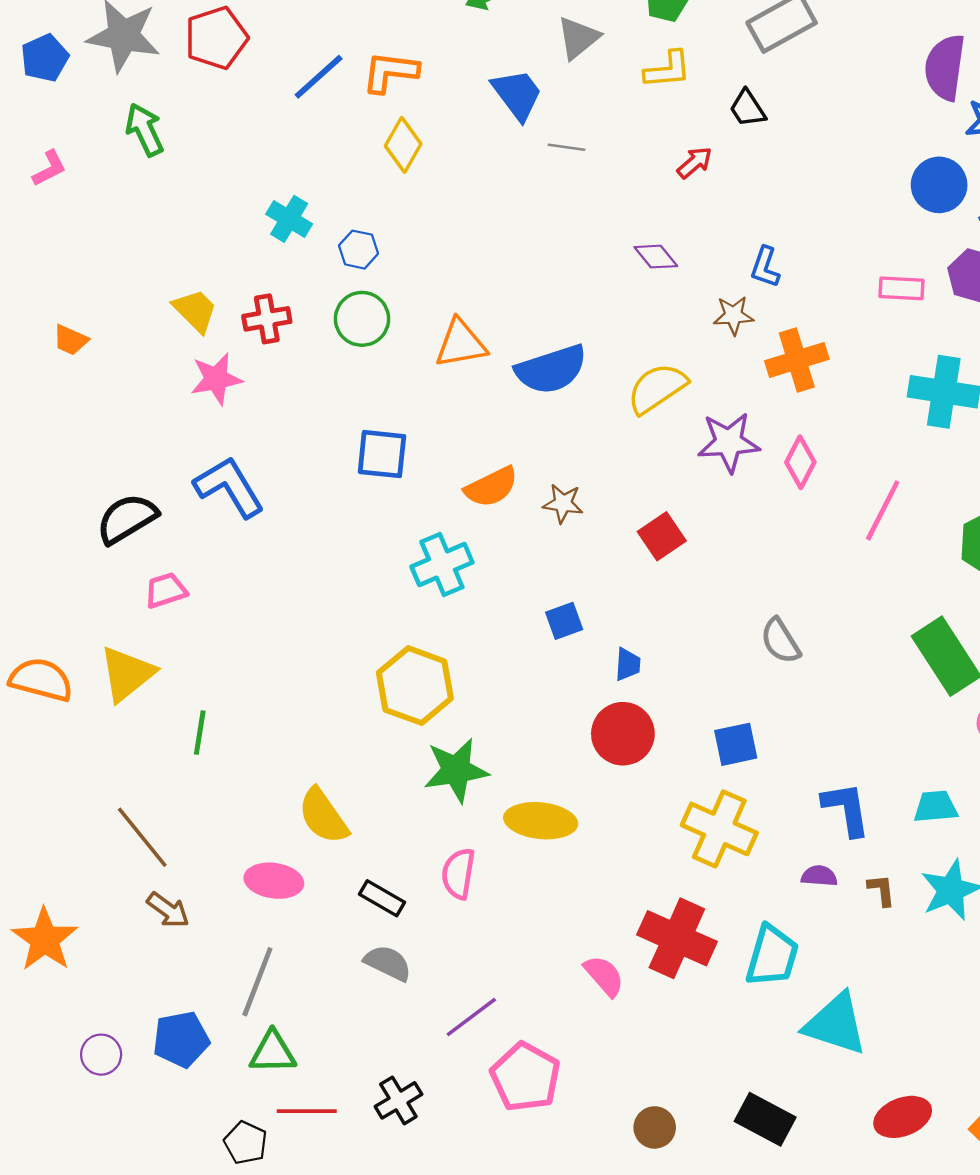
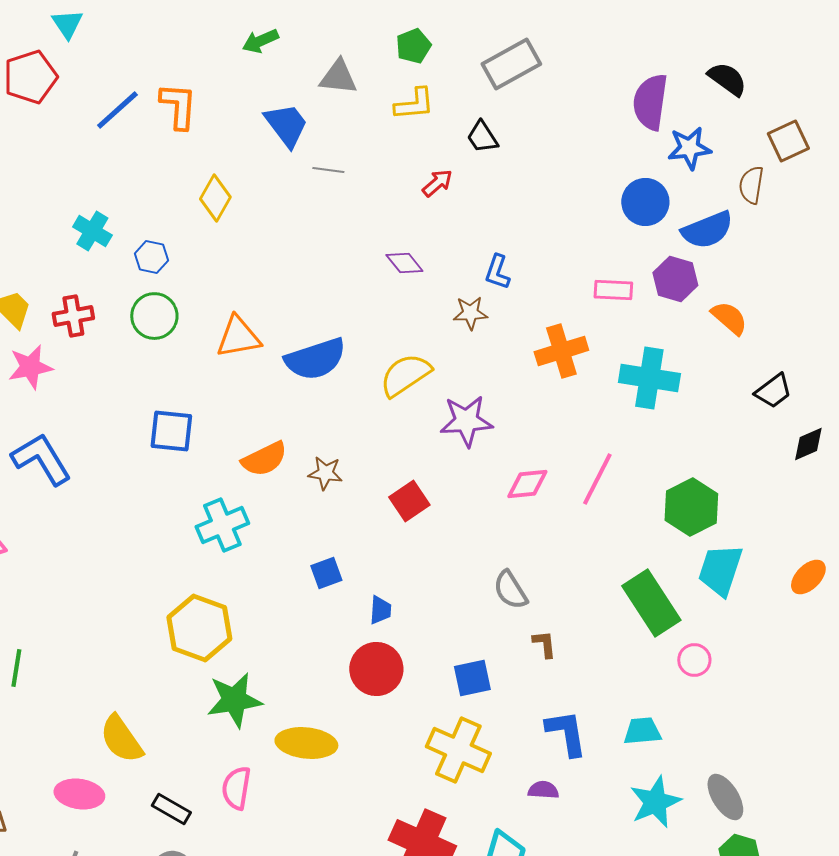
gray triangle: (578, 38) -> (338, 77), turned 45
orange L-shape: (390, 72) -> (178, 106), turned 87
yellow diamond: (403, 145) -> (215, 198), moved
orange cross: (797, 360) -> (561, 351), moved
pink diamond: (800, 462) -> (527, 484), moved, turned 57
brown L-shape: (881, 890) -> (544, 644), moved

